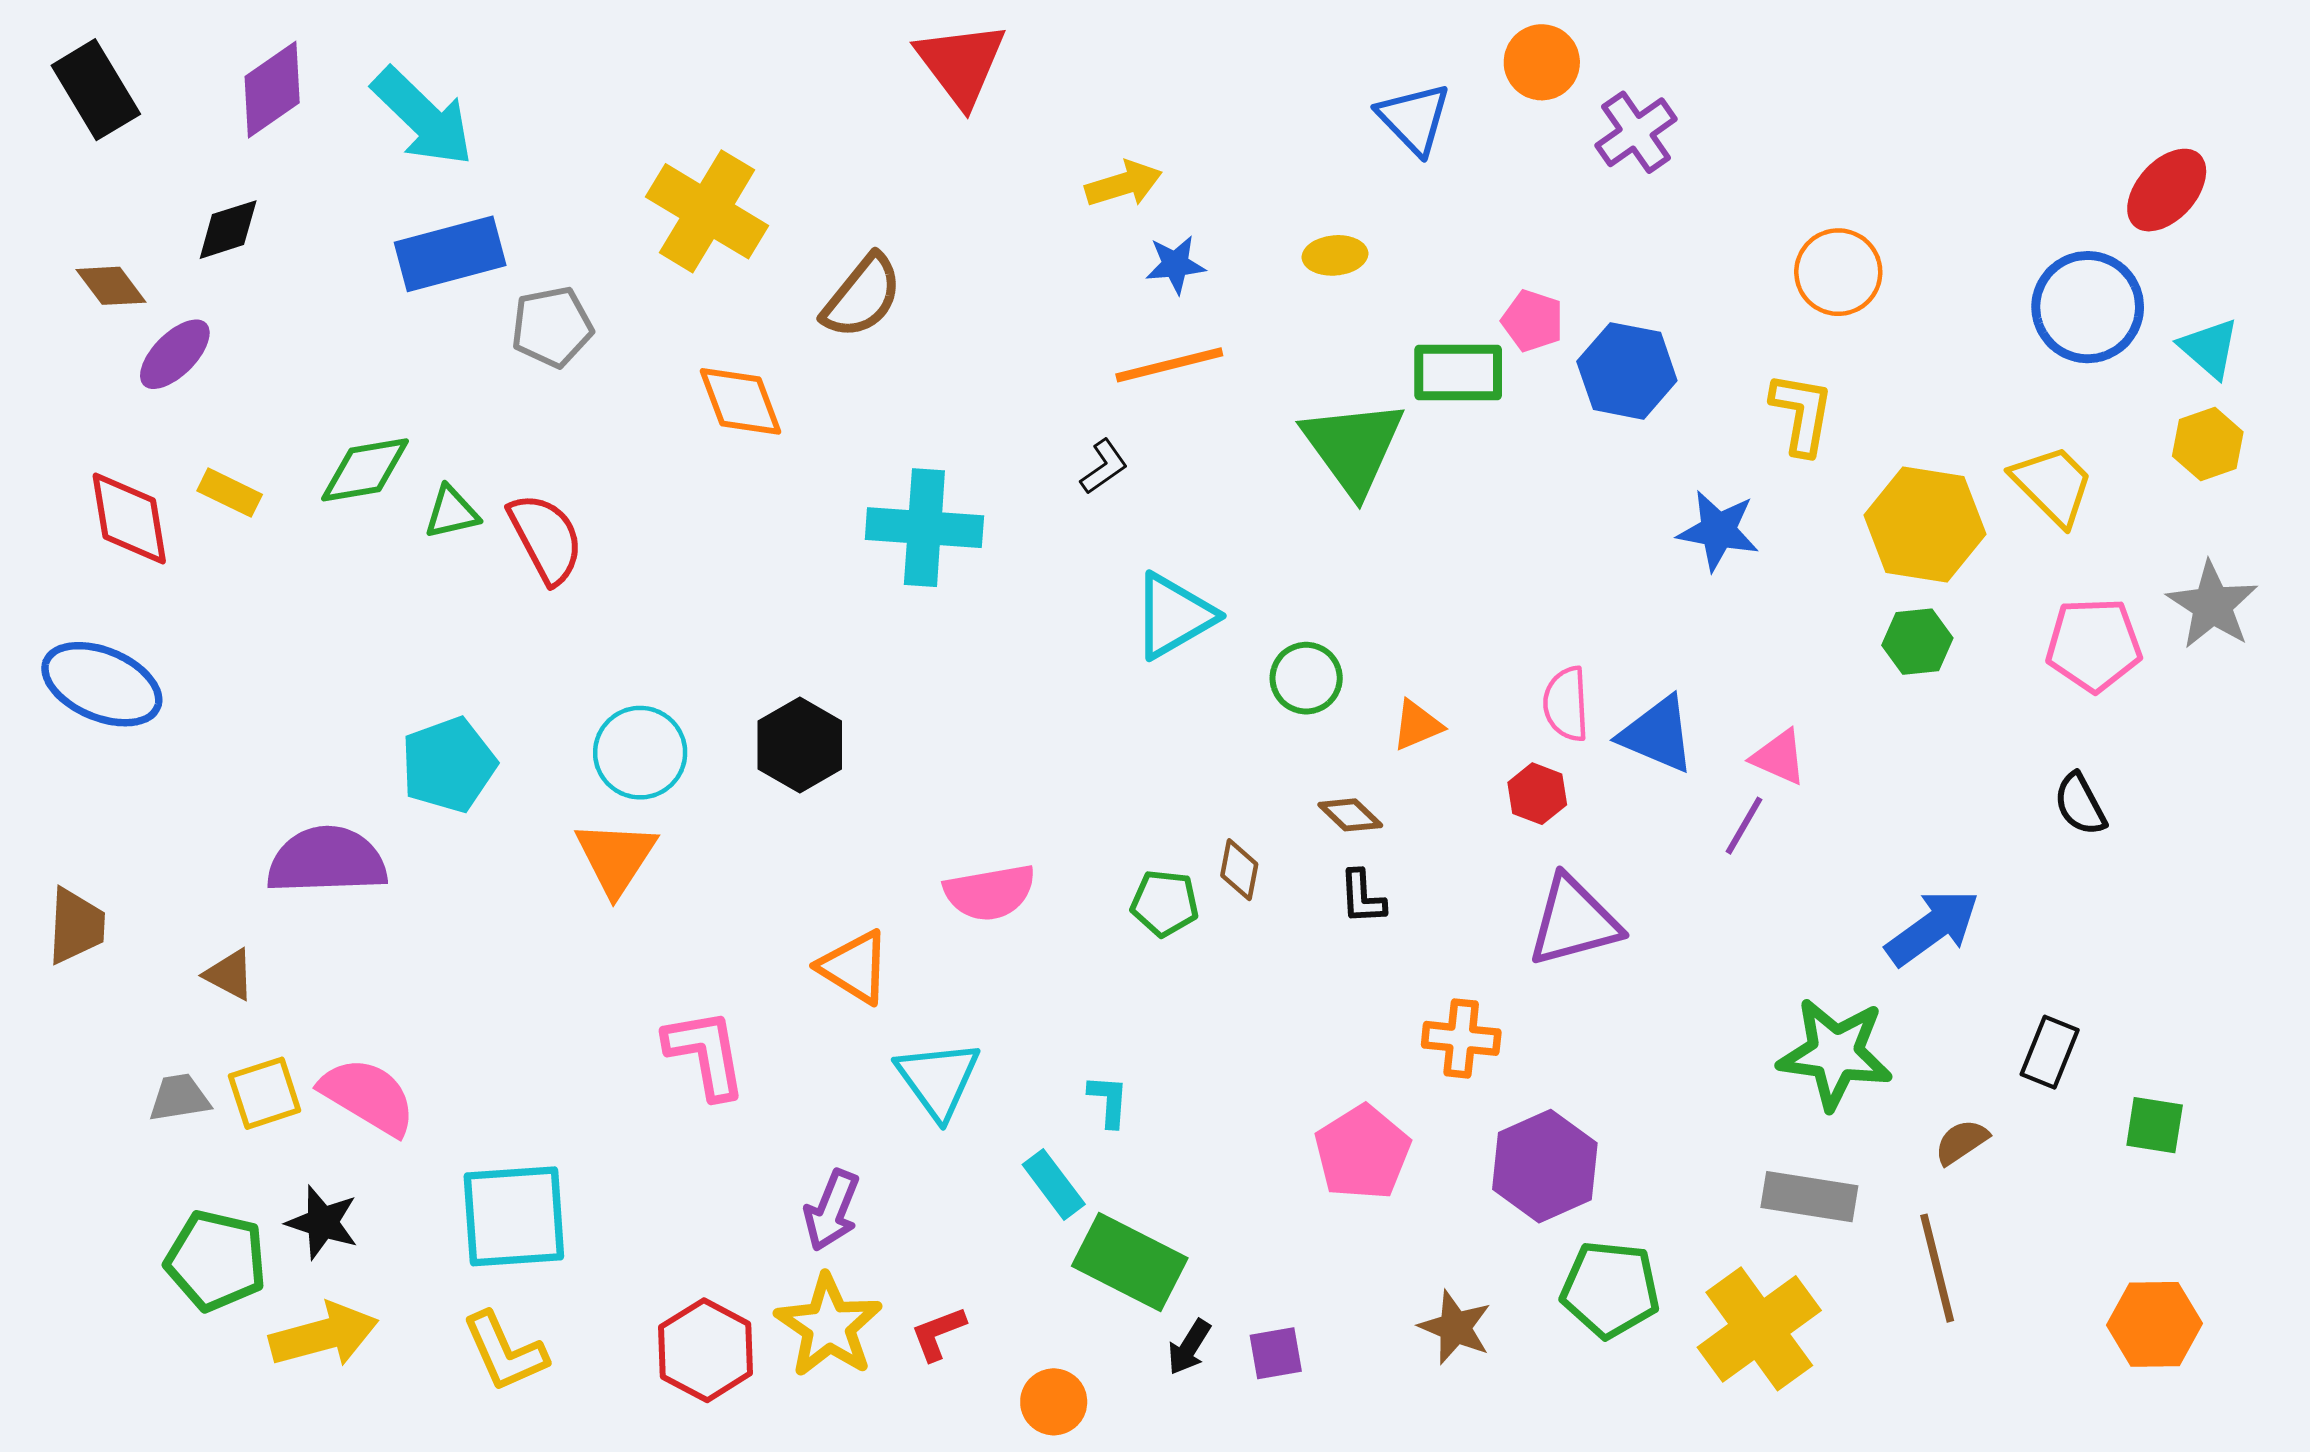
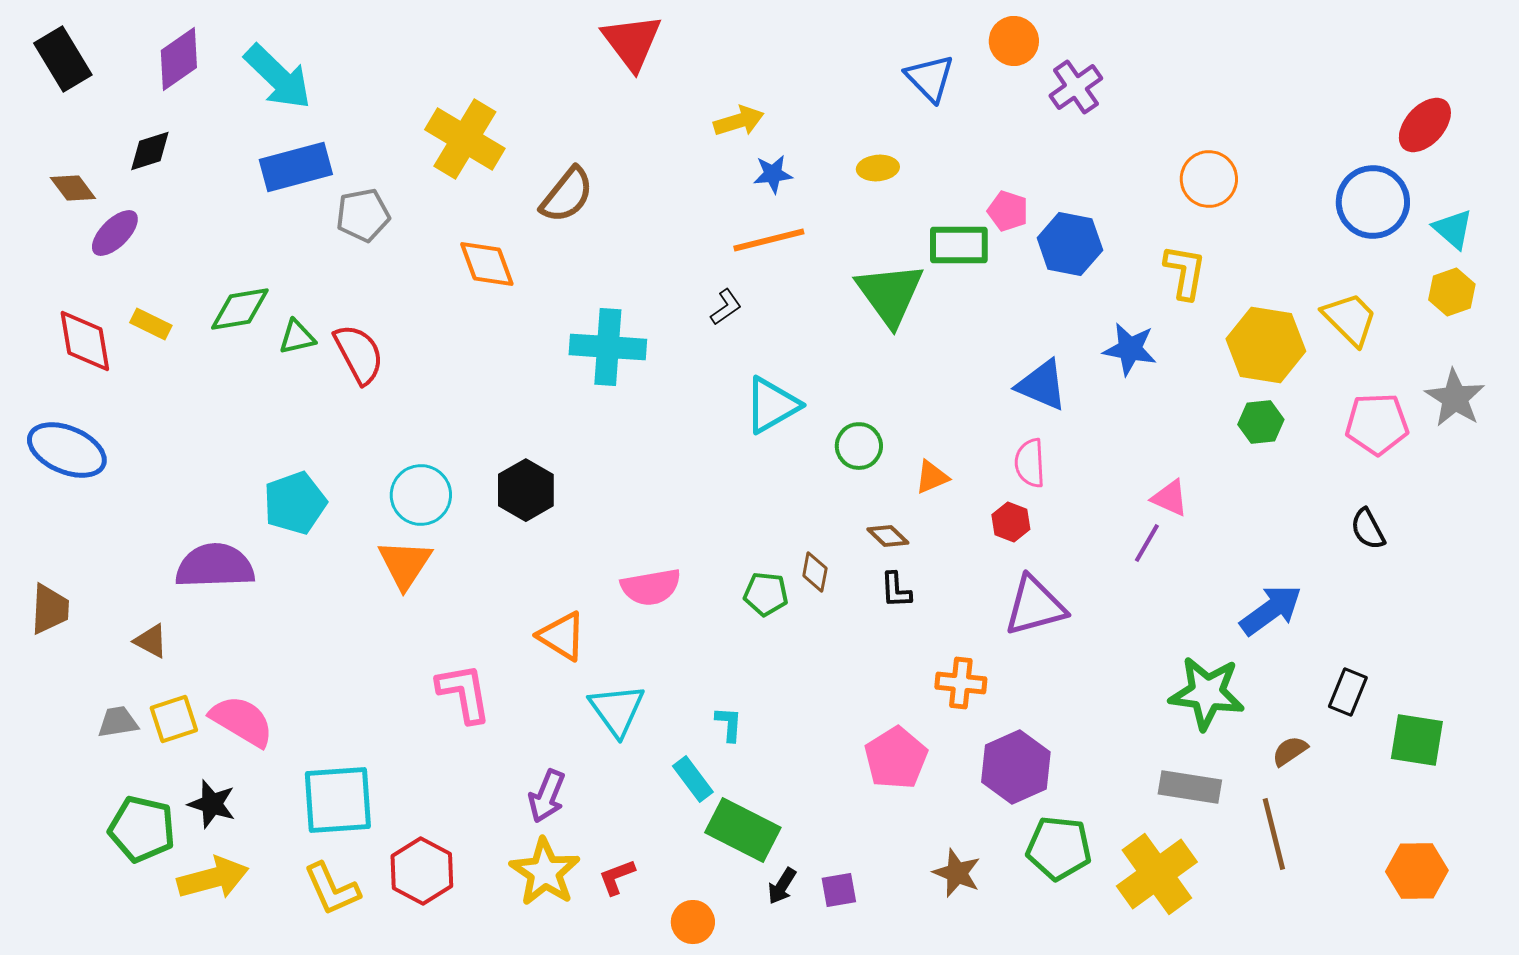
blue triangle: (1657, 734) -> (1042, 385), moved
green square: (2155, 1125) -> (1417, 740), size x1.4
red hexagon: (706, 1350) -> (422, 871), moved

